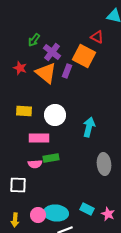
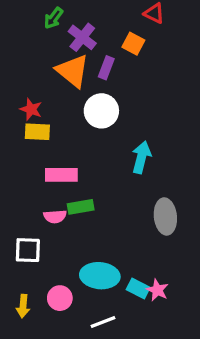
orange square: (84, 56) -> (133, 44), size x0.6
red star: (20, 68) -> (31, 109), moved
white circle: (55, 115) -> (101, 111), moved
cyan ellipse: (56, 213) -> (100, 276), moved
pink star: (108, 214) -> (157, 290), moved

